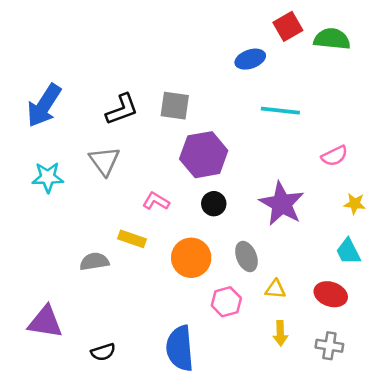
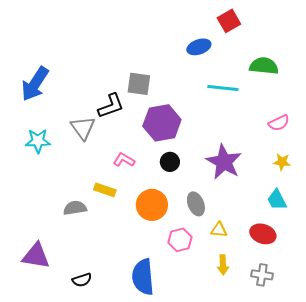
green semicircle: (332, 39) -> (264, 66), moved
black L-shape: (122, 109) -> (111, 106), moved
pink semicircle: (334, 156) -> (279, 123), moved

